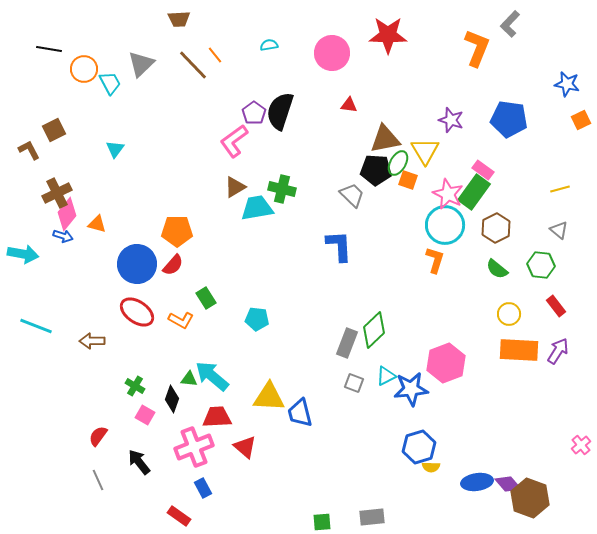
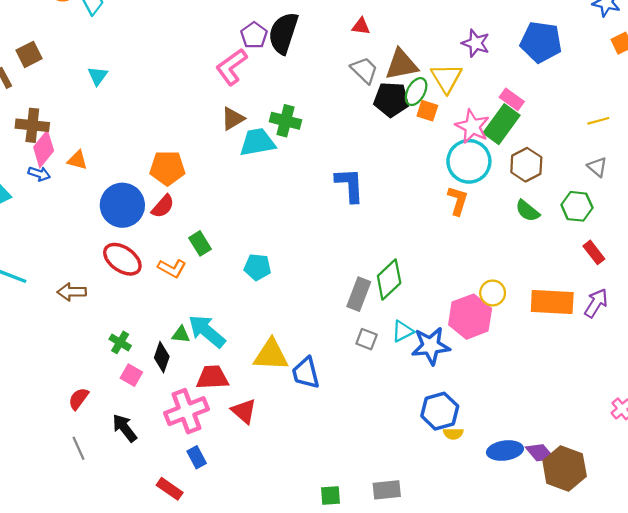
brown cross: (57, 193) -> (32, 125), turned 32
gray trapezoid: (352, 195) -> (364, 70), moved
yellow circle: (509, 314) -> (493, 293), moved

